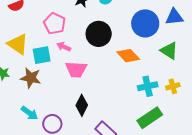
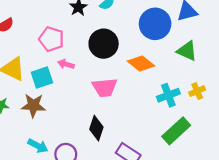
pink trapezoid: (76, 69) -> (105, 88), moved

